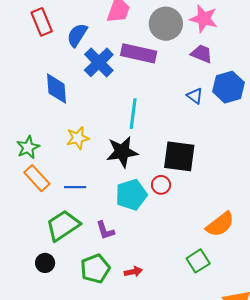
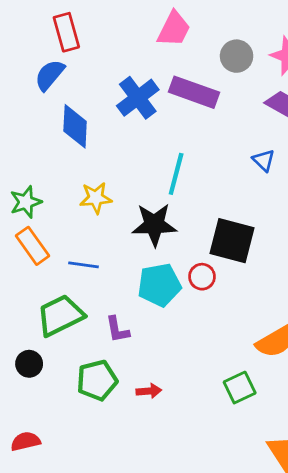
gray circle: (166, 24) -> (237, 56), size x0.7
blue semicircle: (77, 35) -> (50, 75), moved

